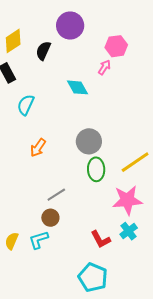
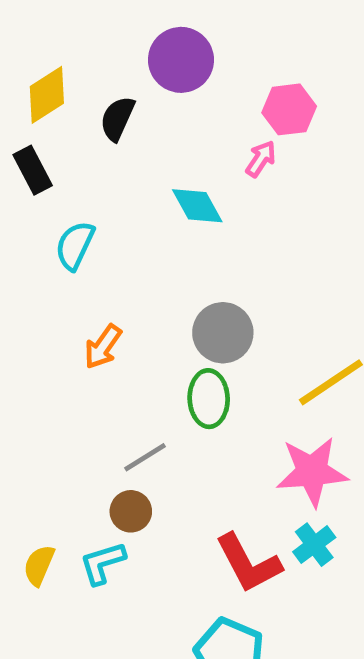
green ellipse: (96, 169) -> (209, 399), moved
red L-shape: (101, 239) -> (248, 563), size x1.4

